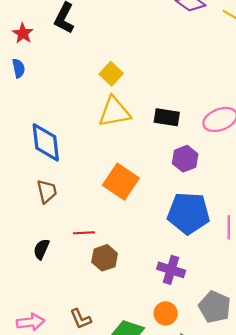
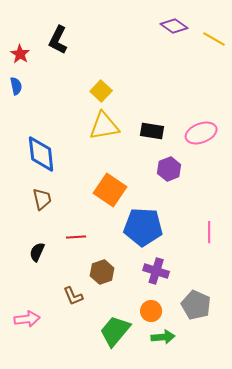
blue pentagon: (188, 213) -> (143, 227), moved
brown hexagon: (105, 258) -> (102, 272), moved
brown L-shape: (81, 319) -> (73, 296), moved

